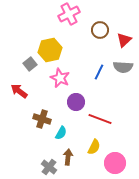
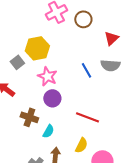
brown circle: (100, 30) -> (83, 19), moved
blue line: (99, 72) -> (86, 70), turned -56
purple circle: (76, 102) -> (52, 98), moved

